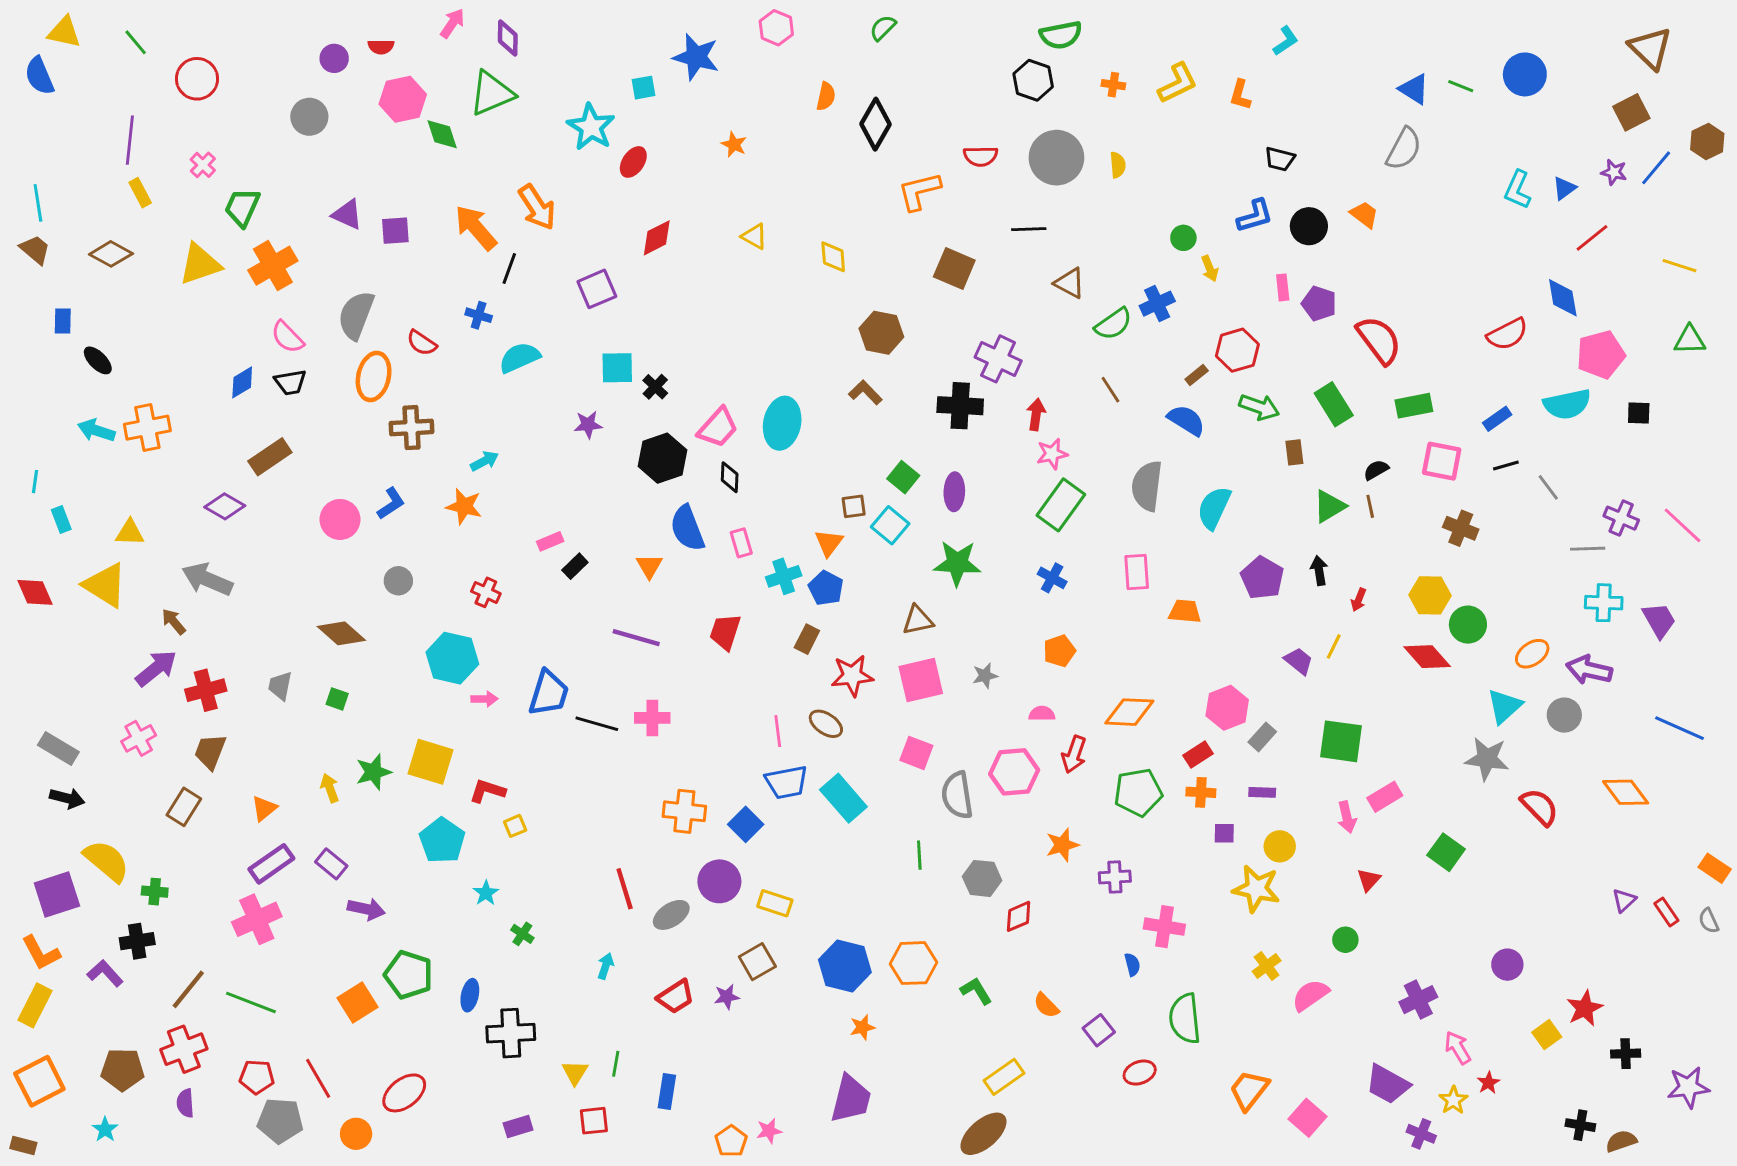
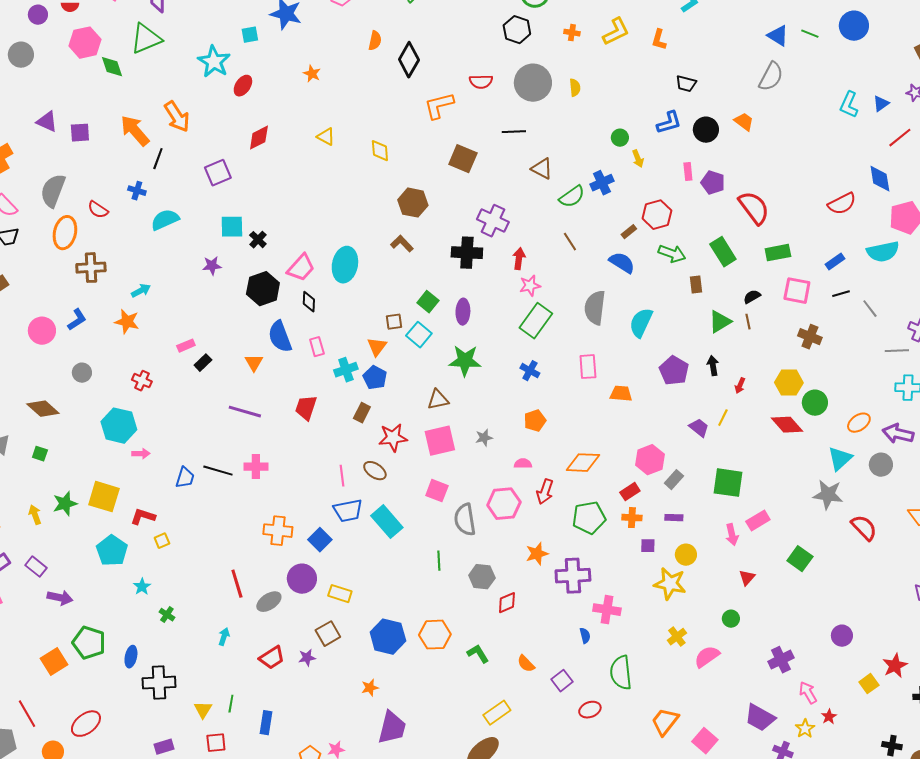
blue trapezoid: (549, 693) -> (185, 478), moved, size x0.7
purple cross: (1115, 877) -> (573, 576), size x1.6
orange star: (862, 1027) -> (370, 688), moved

